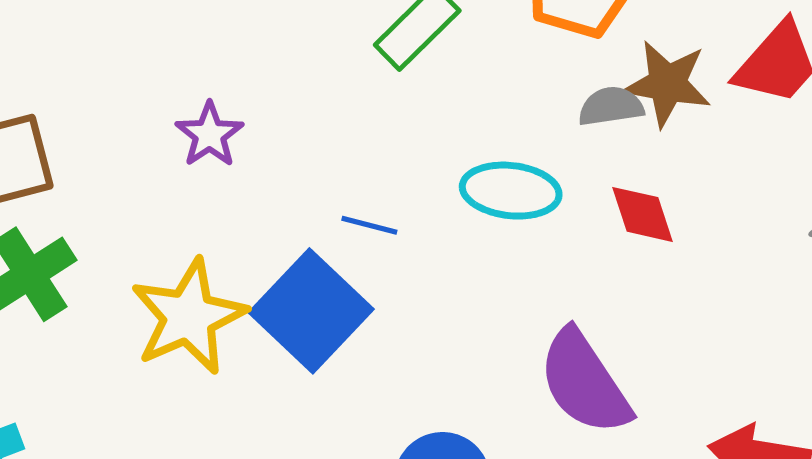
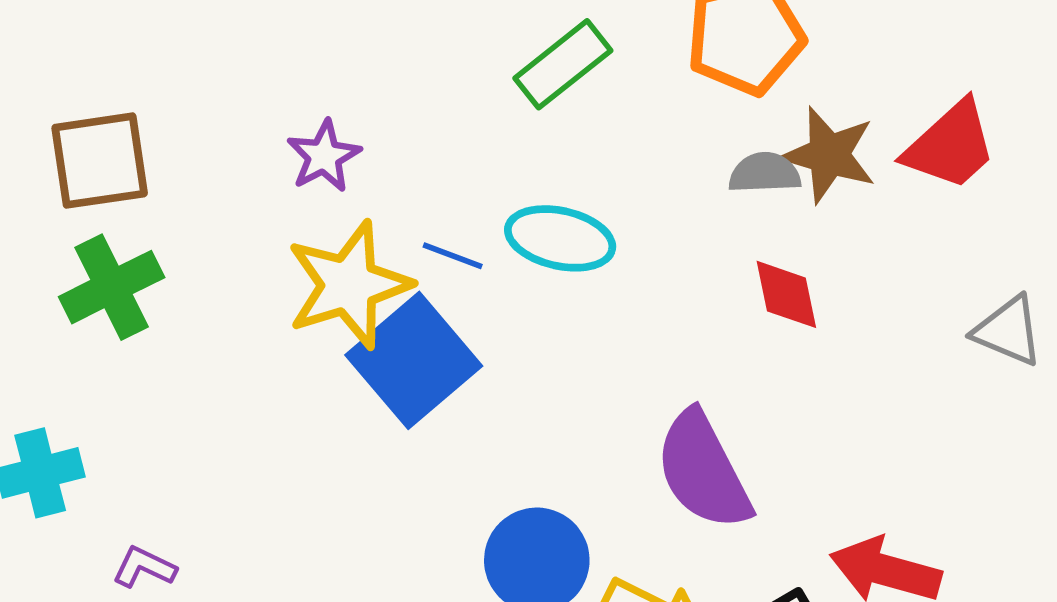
cyan ellipse: (511, 191) -> (560, 238), moved
blue line: (369, 225) -> (453, 256), moved
yellow star: (189, 317) -> (349, 285), moved

